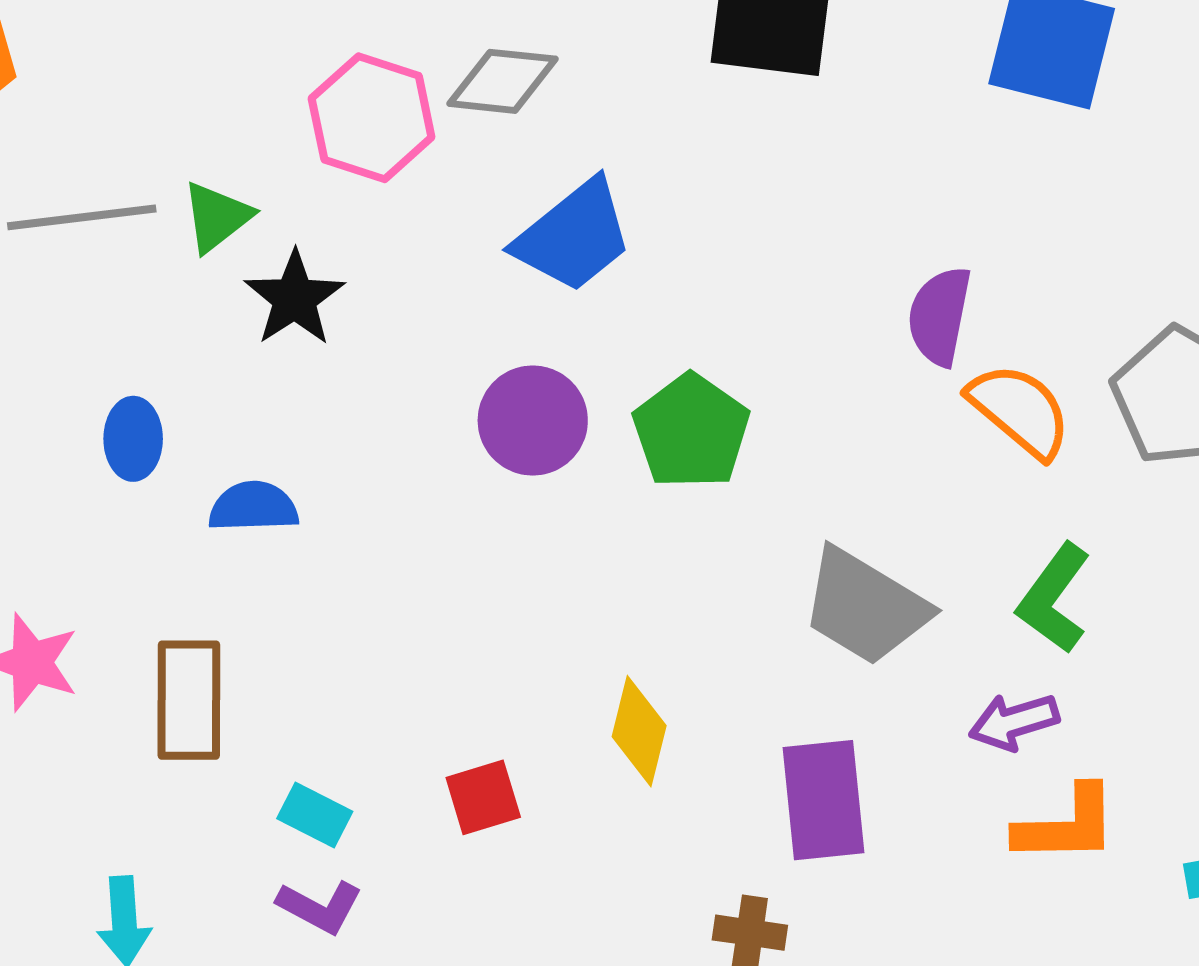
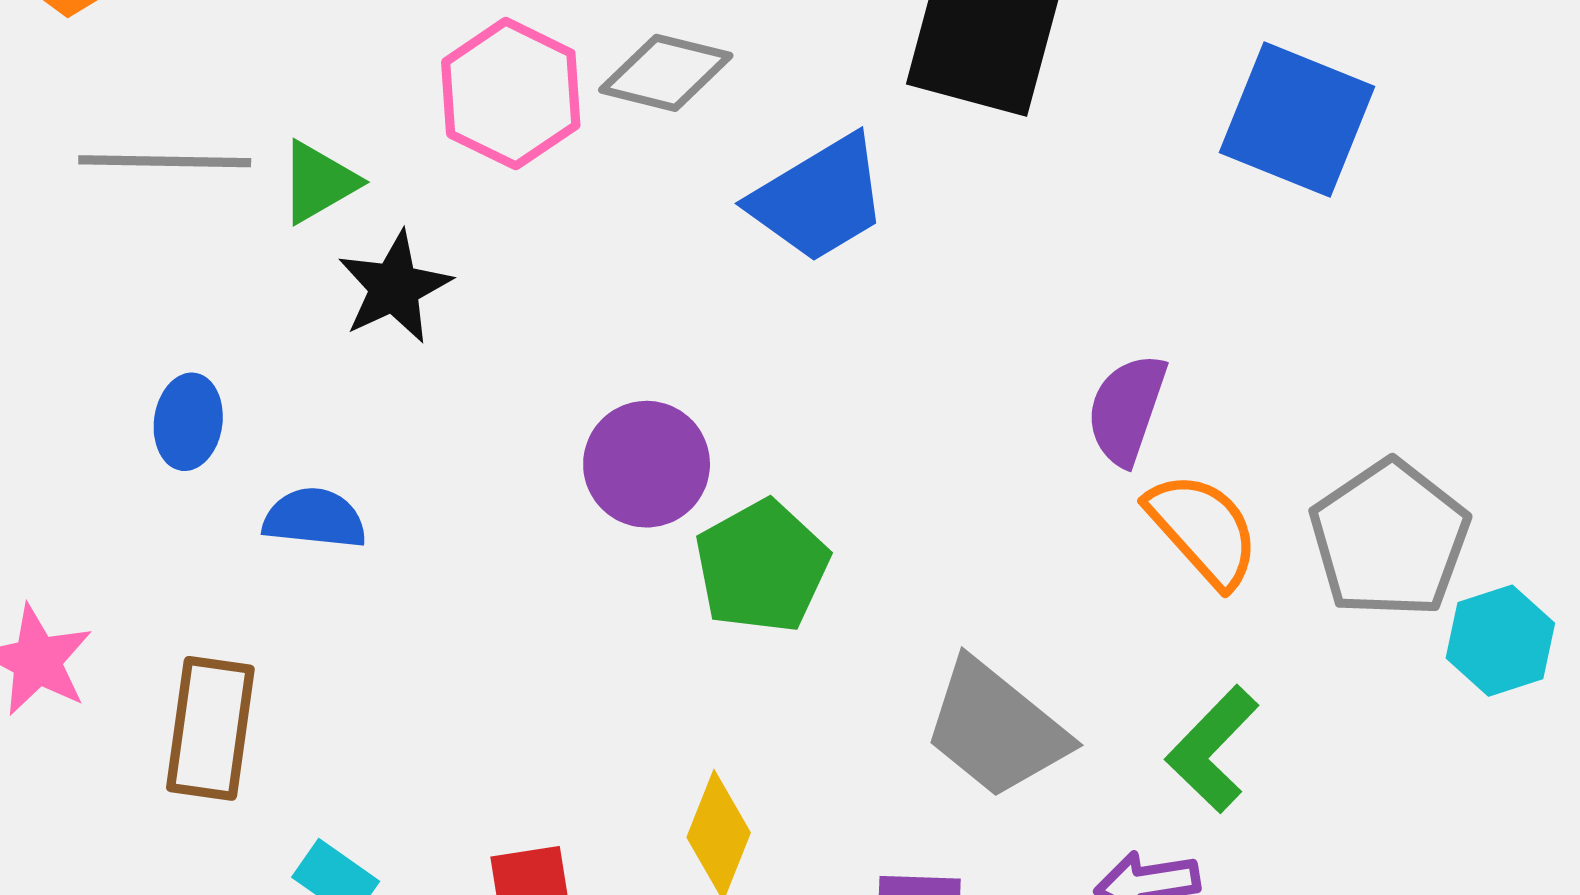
blue trapezoid: (574, 236) -> (819, 199), moved
green pentagon: (691, 431) -> (762, 567), moved

